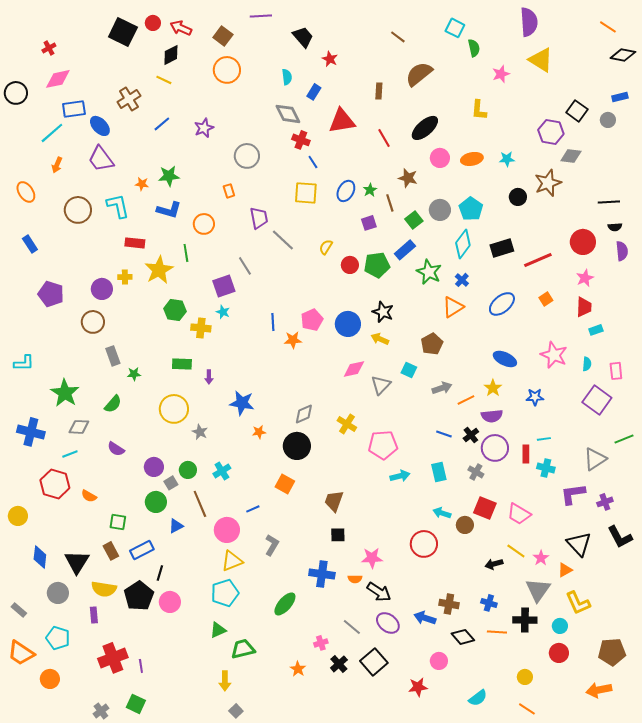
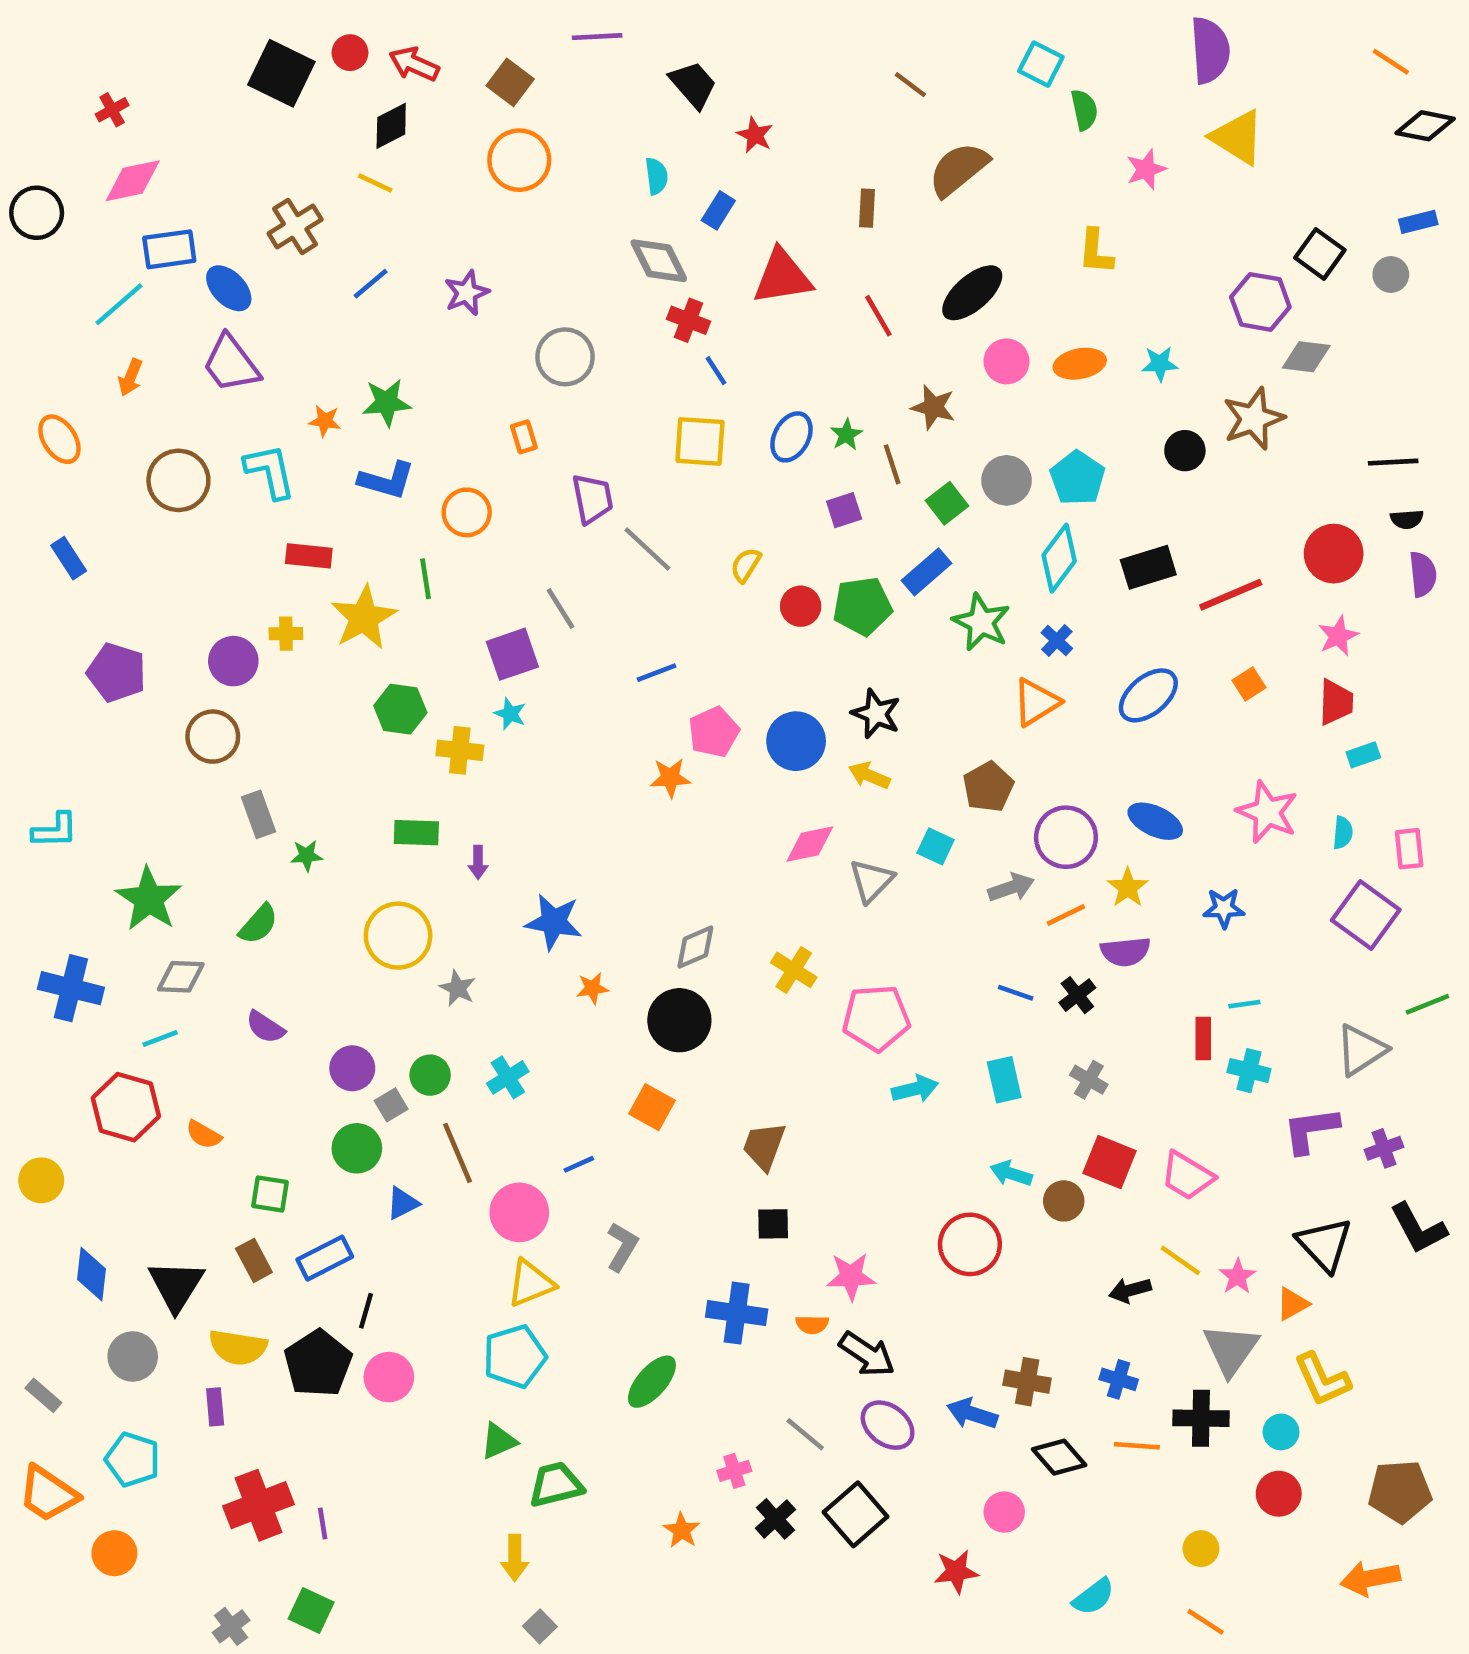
blue line: (273, 322) -> (657, 673), moved, turned 72
purple circle: (495, 448) -> (1066, 837), moved

